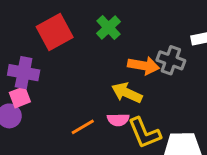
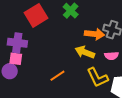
pink square: (20, 97) -> (16, 59), turned 32
pink semicircle: (118, 120) -> (112, 56), moved

